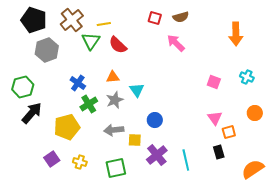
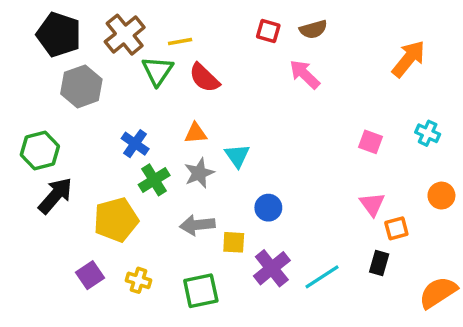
orange arrow: (236, 34) -> (409, 59), turned -140
black rectangle: (219, 152) -> (379, 263), turned 32
cyan line: (186, 160) -> (322, 277), turned 70

